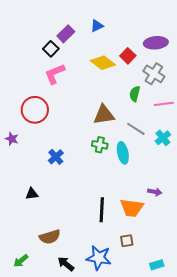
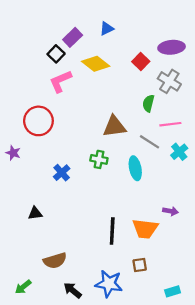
yellow diamond: (103, 63) -> (96, 64), moved
pink line: (164, 104) -> (170, 124), moved
green cross: (100, 145) -> (99, 159), moved

